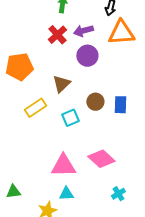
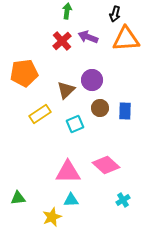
purple arrow: (83, 31) -> (88, 37), turned 36
purple circle: (87, 56) -> (92, 80), moved

